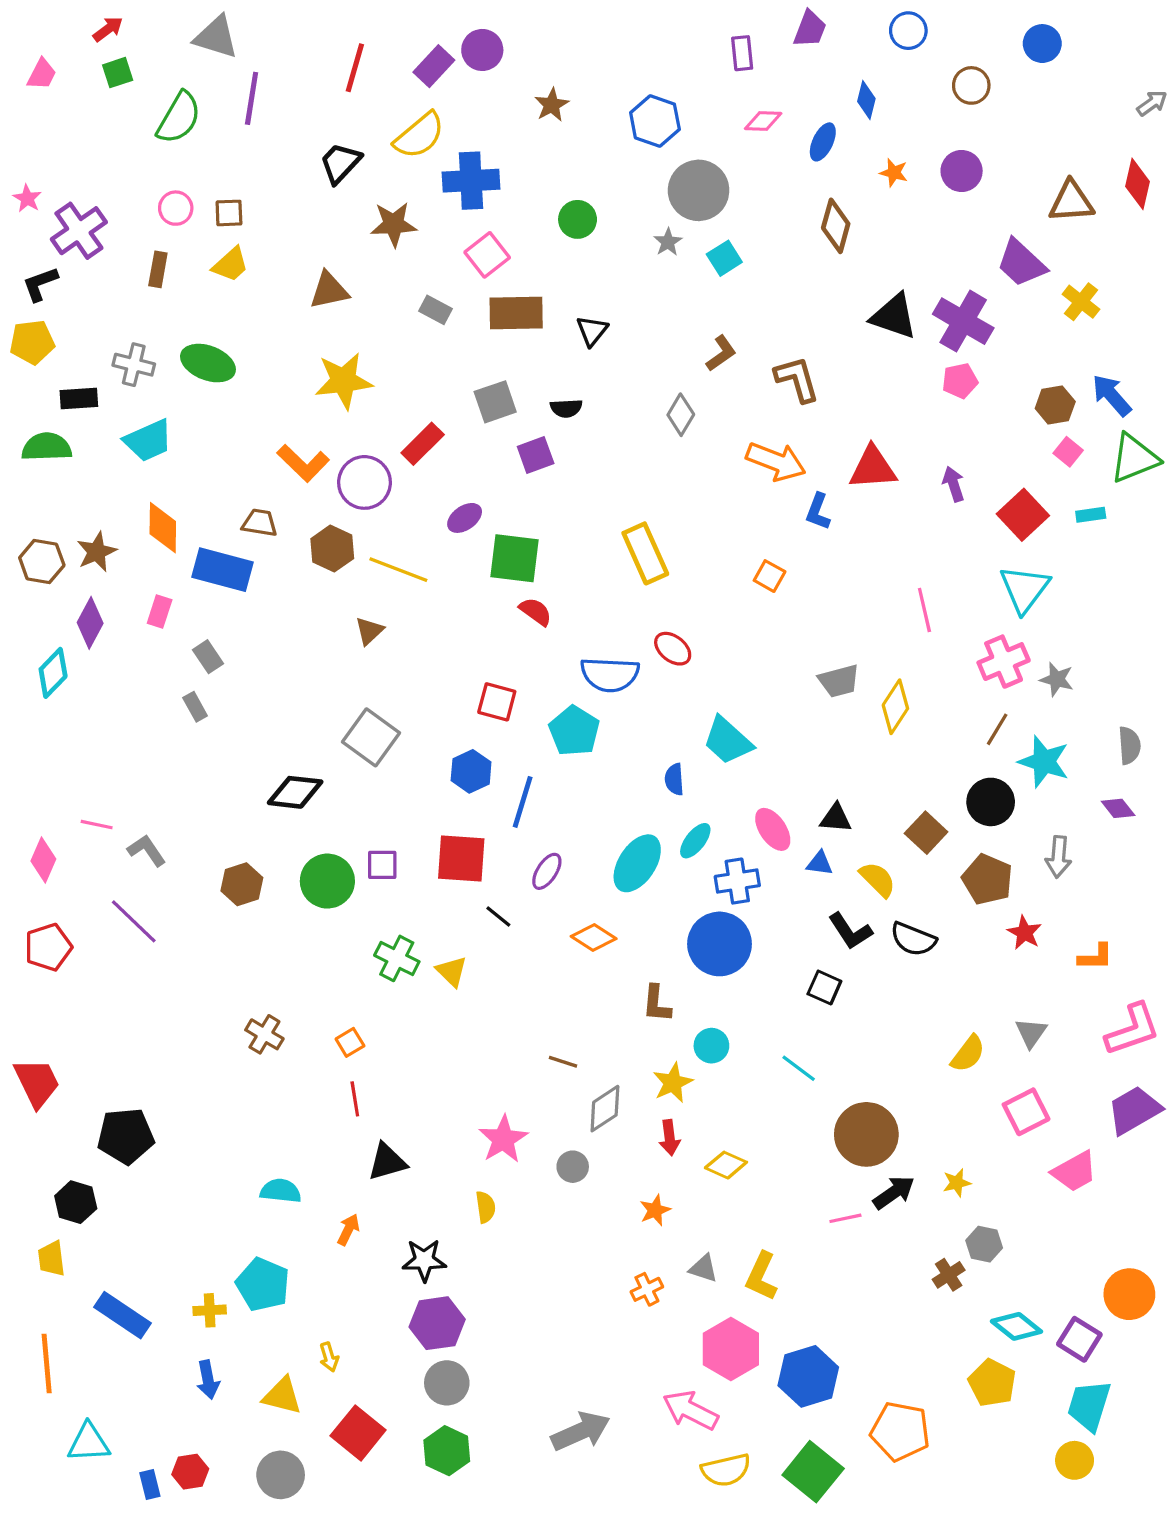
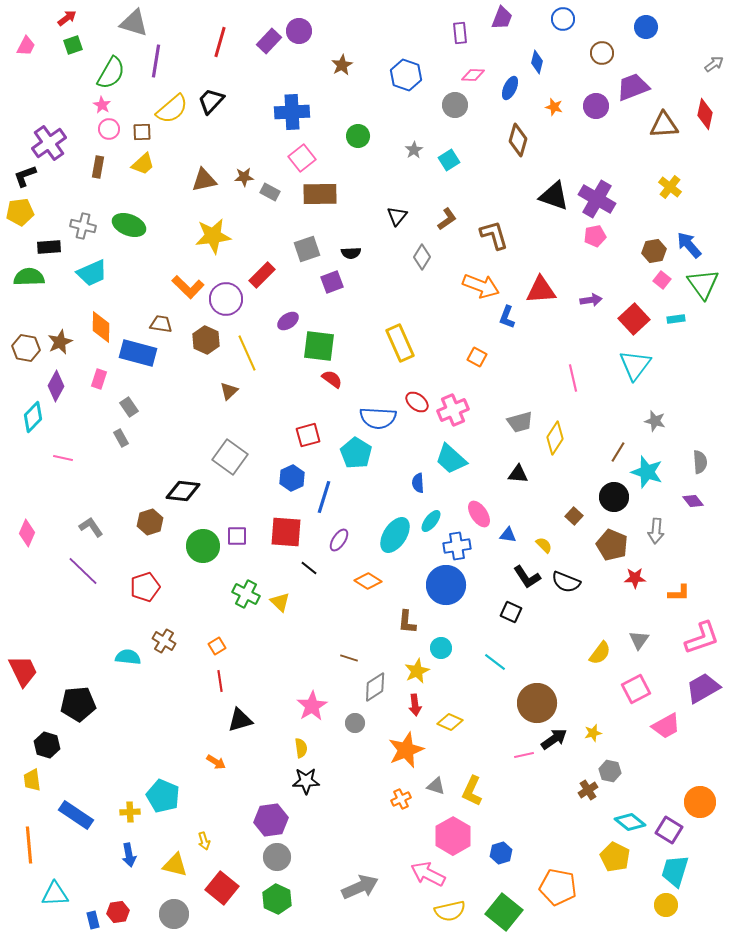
yellow semicircle: (419, 135) -> (172, 109), moved
gray circle: (699, 190) -> (455, 105), moved, size x0.7
pink star: (27, 198) -> (102, 105), moved
brown star: (394, 224) -> (244, 177), moved, size x0.7
purple trapezoid: (1021, 263) -> (633, 87), moved, turned 116
black triangle: (592, 331) -> (397, 216), moved
green triangle: (1134, 458) -> (703, 284), turned -44
purple arrow: (954, 484) -> (591, 300), turned 100
yellow line: (398, 570) -> (247, 353), turned 45
pink cross: (1004, 662) -> (453, 410), moved
red square: (497, 702) -> (308, 435), turned -30
black triangle: (836, 818) -> (518, 474), moved
pink line: (97, 825) -> (63, 458), moved
brown square: (926, 833) -> (574, 516), size x0.7
yellow semicircle: (878, 879) -> (544, 545), size x0.7
brown hexagon: (242, 884) -> (150, 522), moved
red star: (1025, 933) -> (635, 578), turned -30
red pentagon: (48, 947) -> (145, 587), moved
cyan semicircle: (281, 1191) -> (128, 657), moved
orange star: (655, 1210) -> (406, 750), size x1.8
orange arrow: (348, 1230) -> (216, 762), turned 96
black star: (424, 1260) -> (306, 781), moved
blue hexagon: (808, 1376) -> (501, 853), size x0.6

